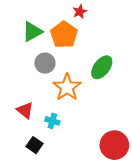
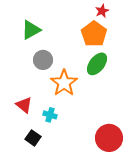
red star: (80, 12) -> (102, 11), moved
orange pentagon: (64, 35) -> (94, 34), moved

